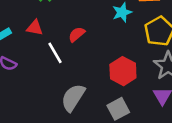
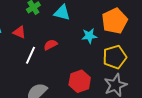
white line: (55, 53) -> (31, 55), turned 42

